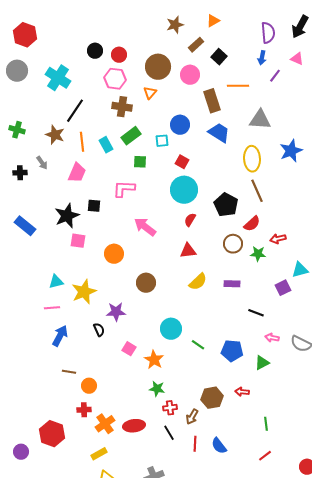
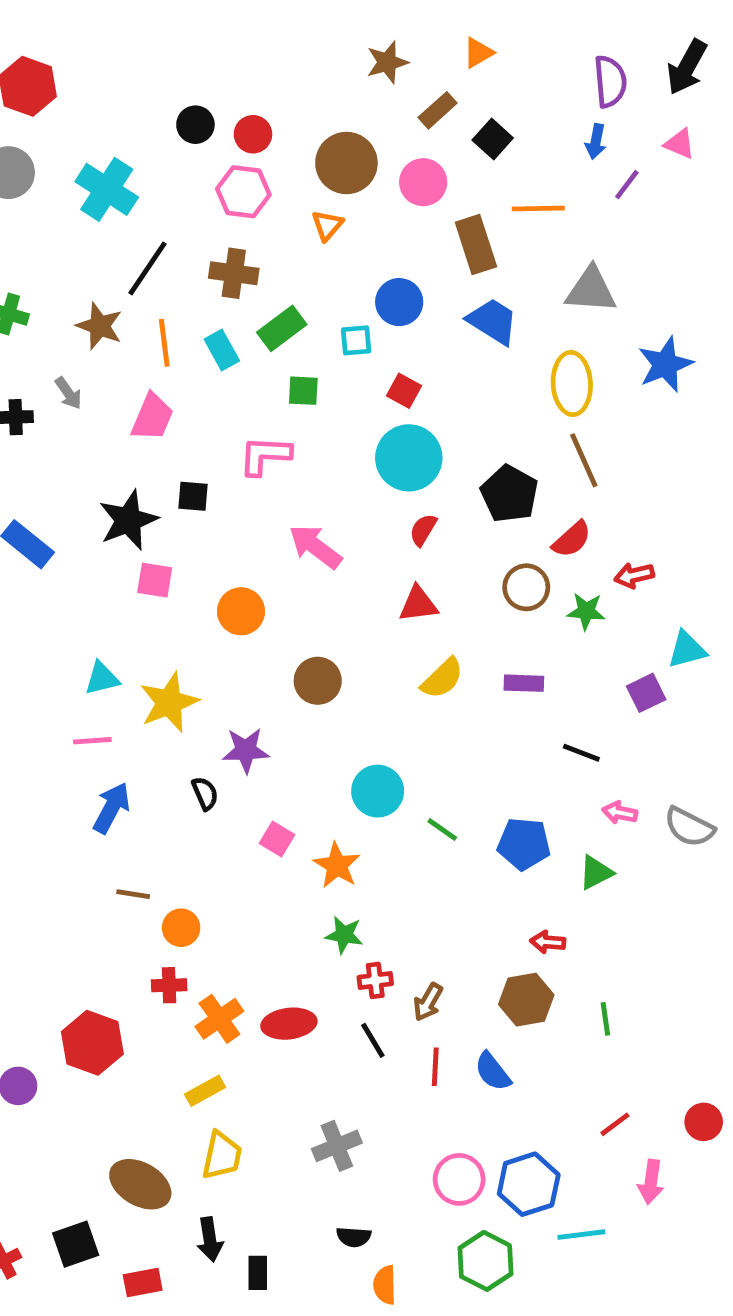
brown cross: (122, 107) -> (234, 273), moved
brown hexagon: (212, 398) -> (526, 1000), moved
red line: (265, 456) -> (615, 1124), moved

